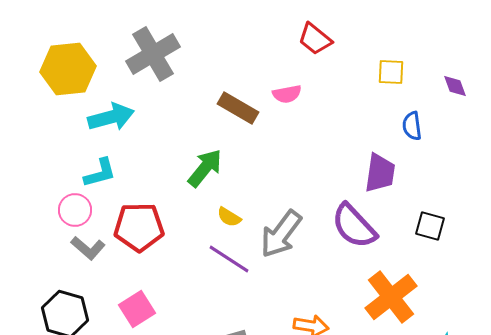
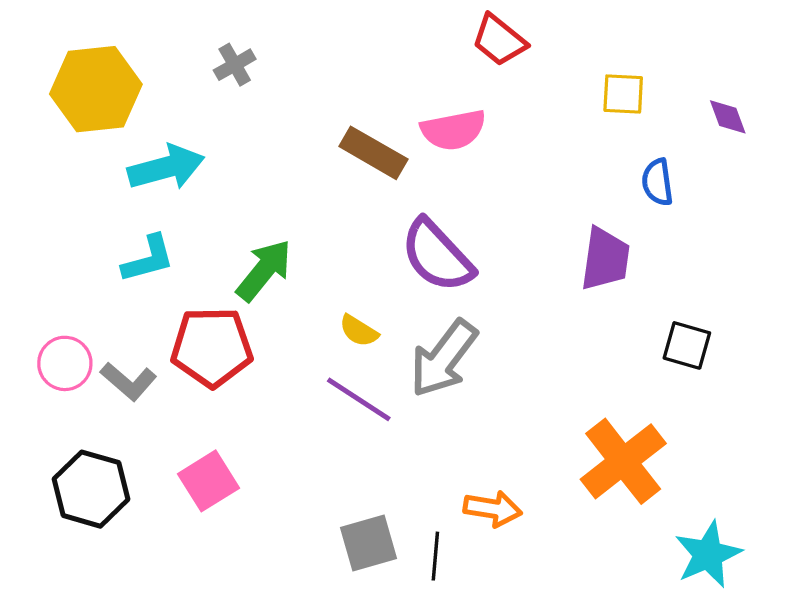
gray cross: (153, 54) -> (235, 65), size x0.5
pink semicircle: (287, 94) -> (453, 130), size x1.4
green arrow: (205, 168) -> (264, 270), moved
pink circle: (75, 210) -> (65, 363), moved
purple semicircle: (354, 226) -> (437, 256), moved

